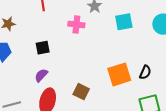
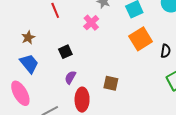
pink cross: (76, 25) -> (91, 23), turned -35
orange square: (119, 74) -> (141, 39), moved

